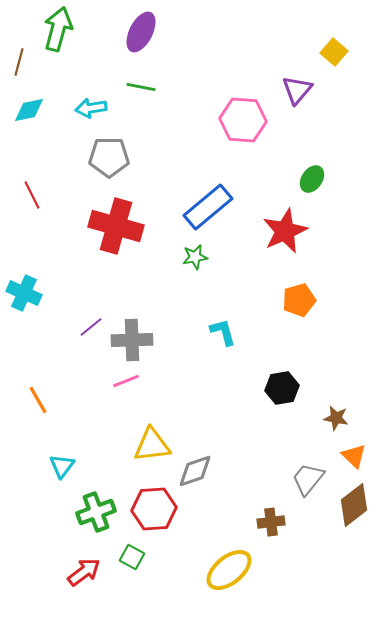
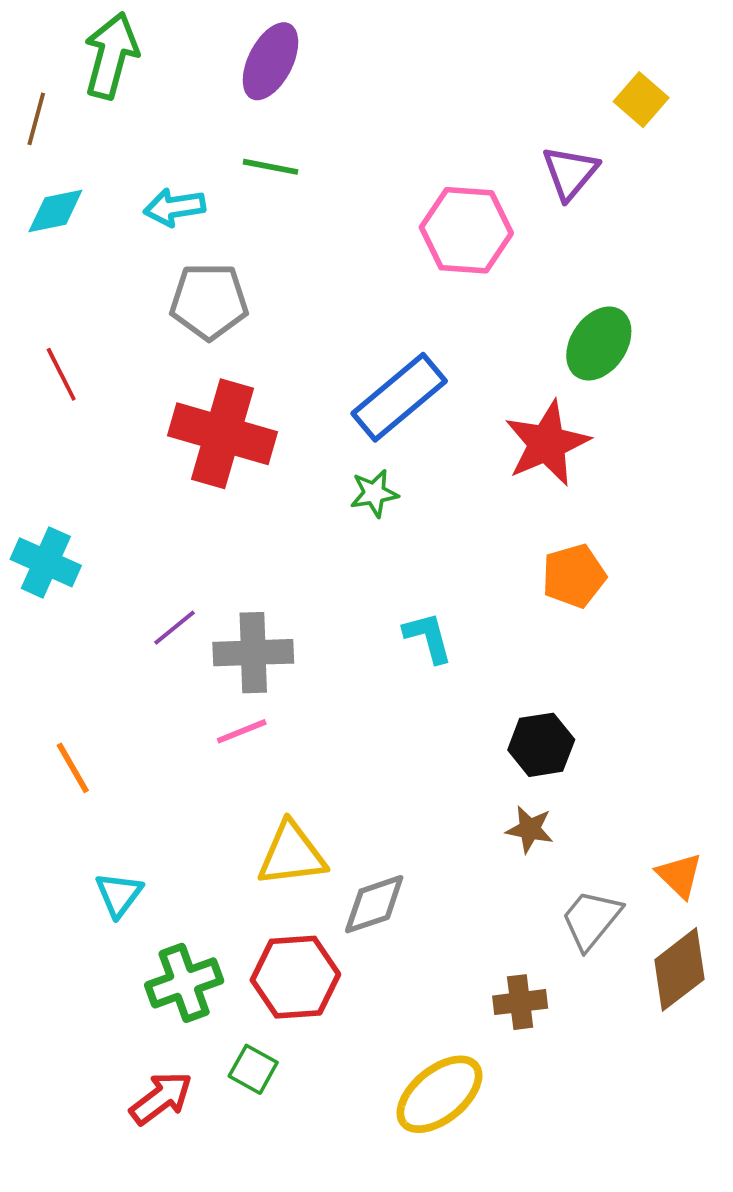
green ellipse: (312, 179) -> (599, 344), size x1.4
brown star: (336, 418) -> (530, 829), moved

